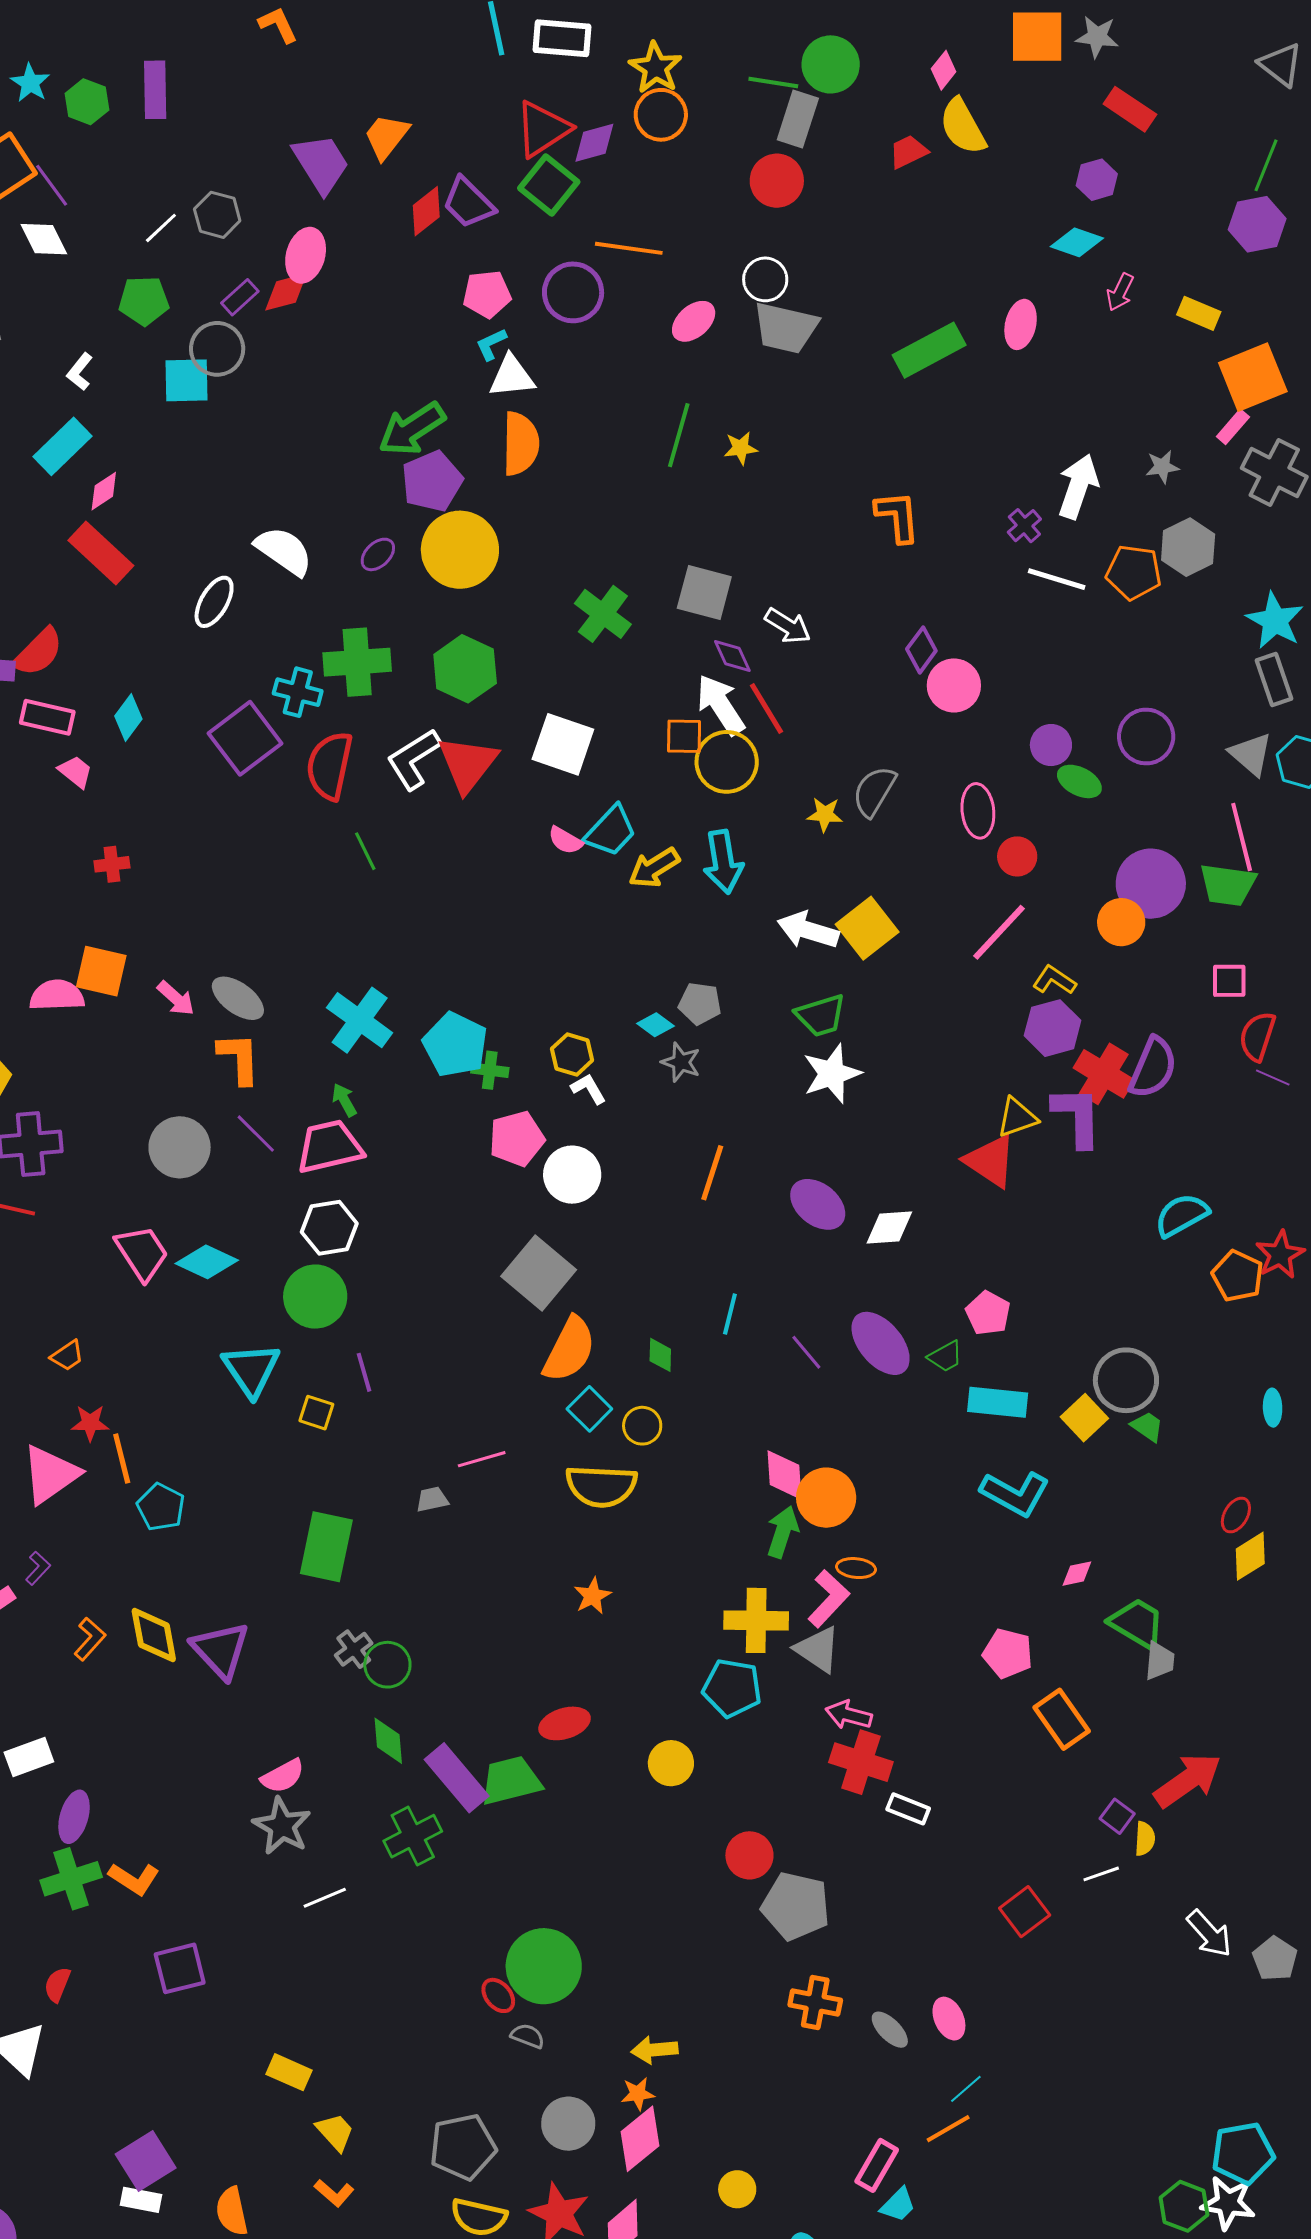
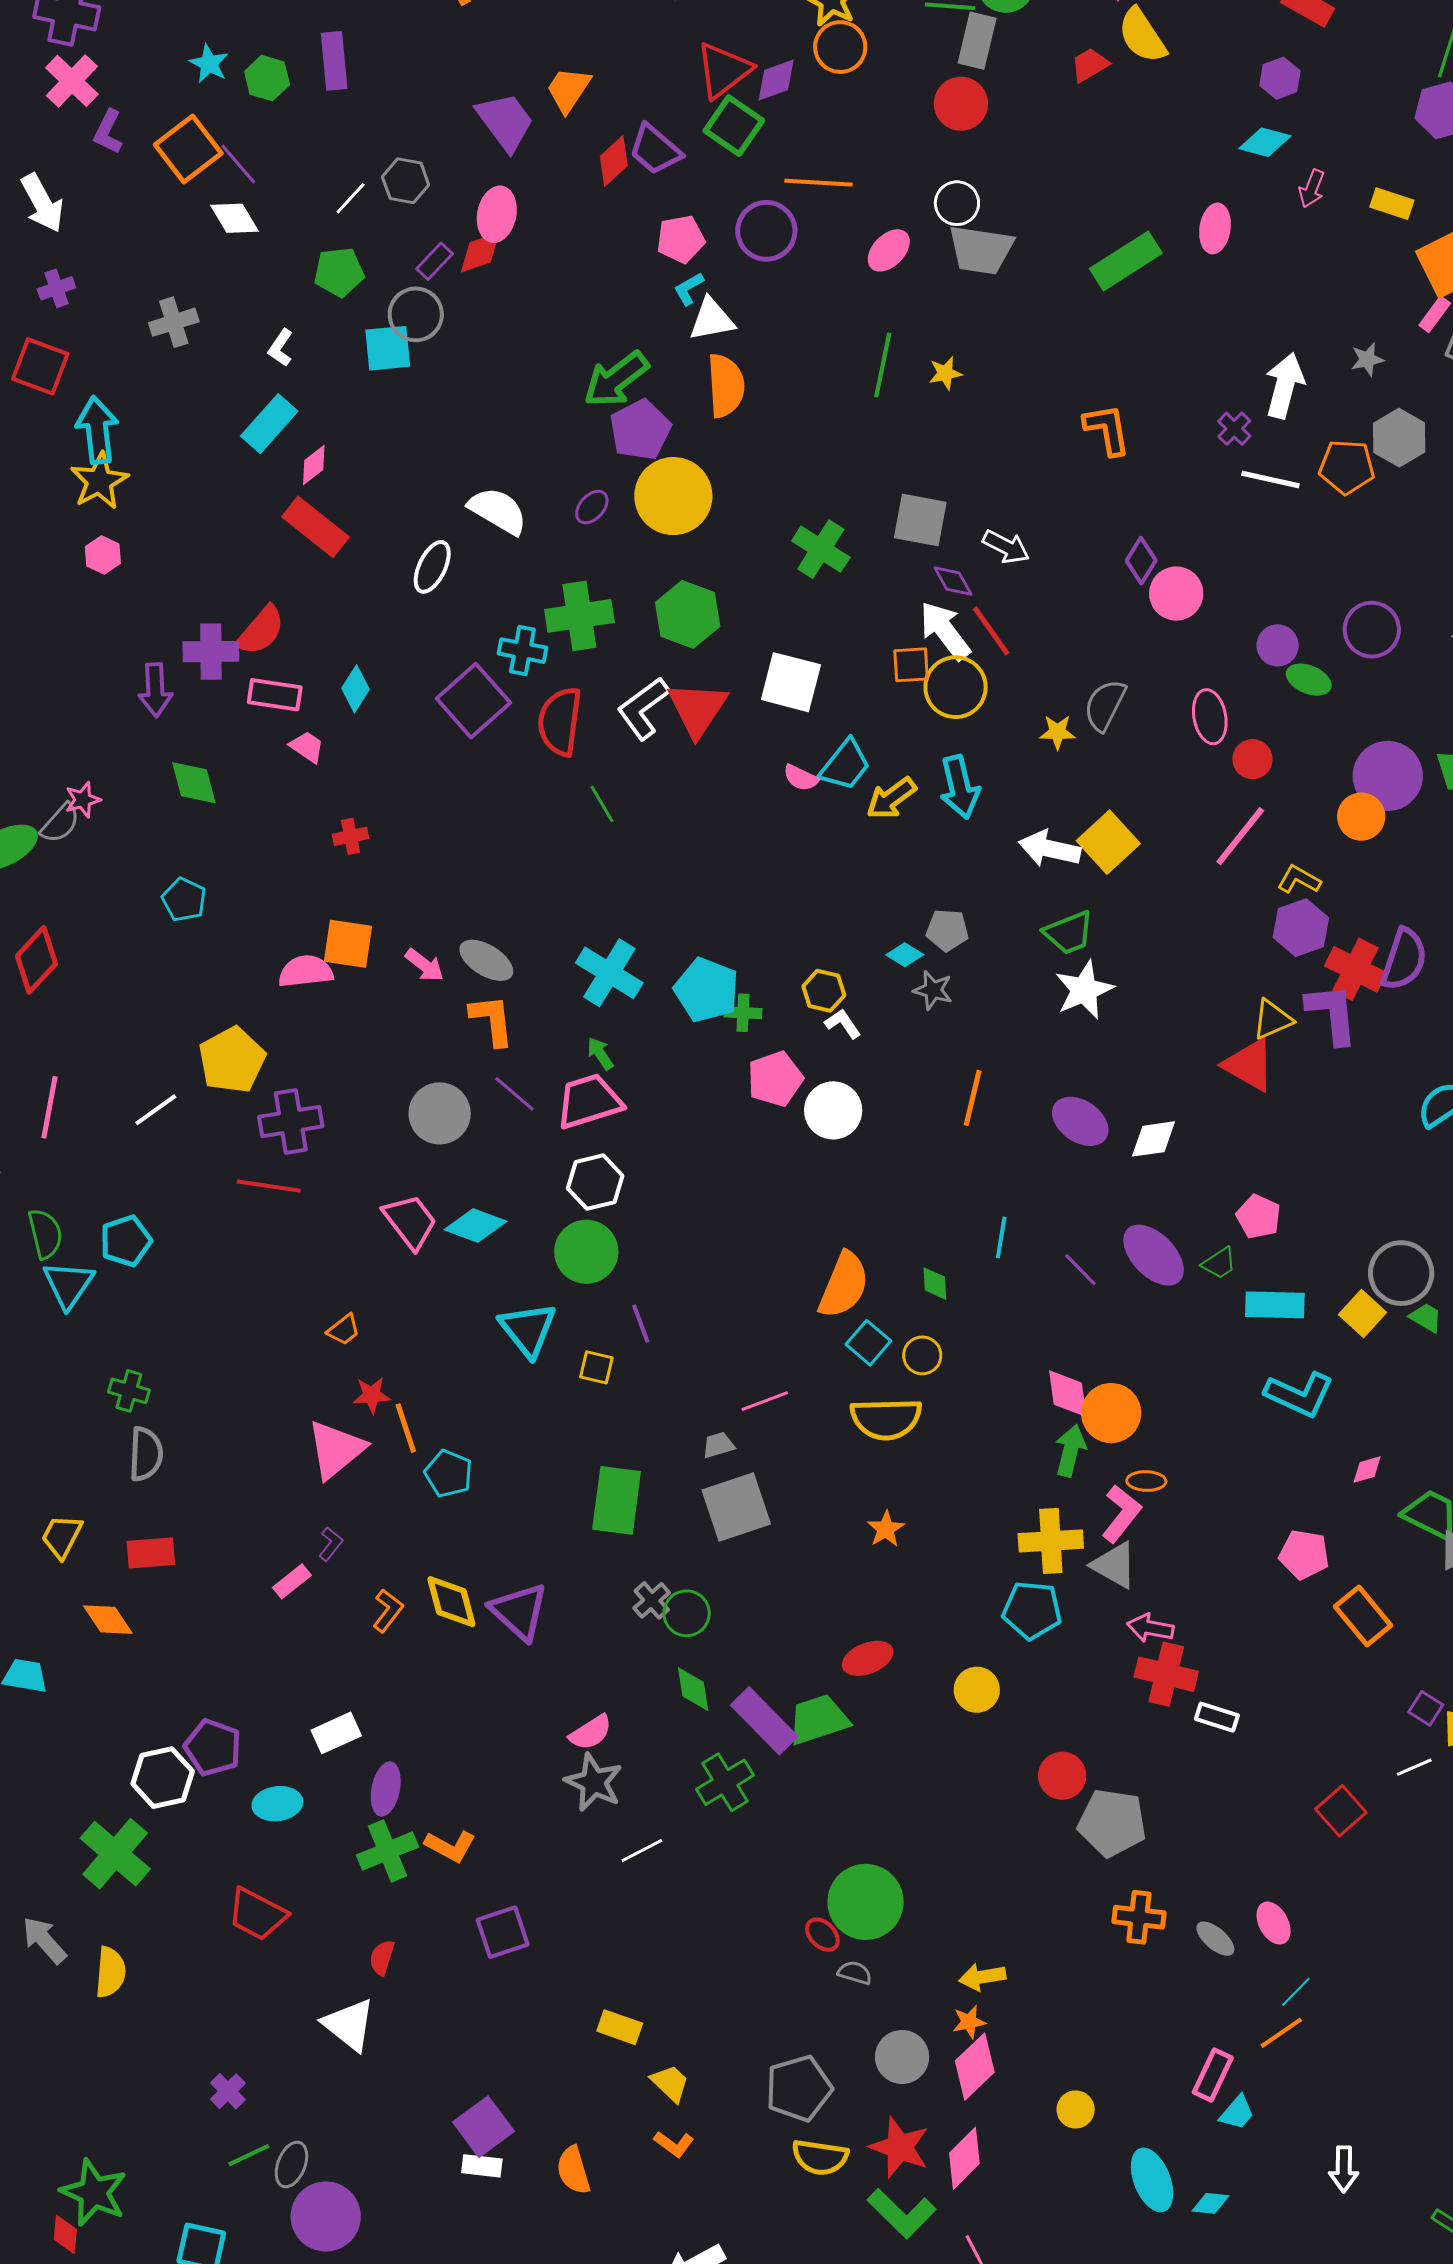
gray square: (539, 1273) -> (736, 1507), moved, turned 36

